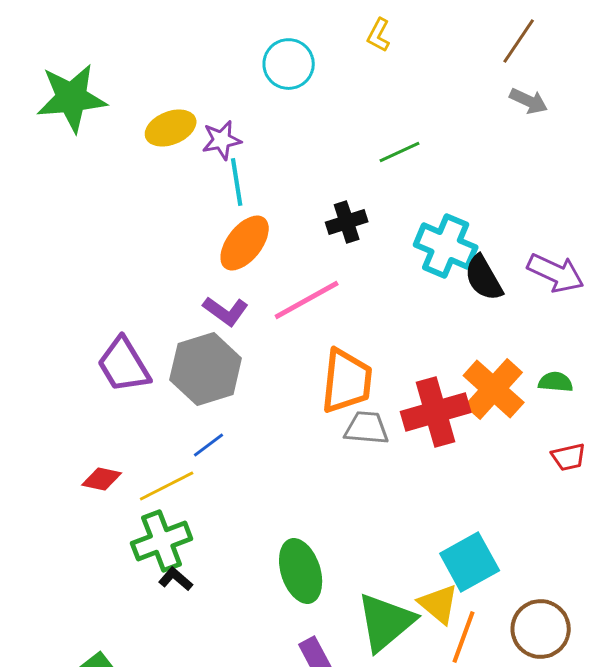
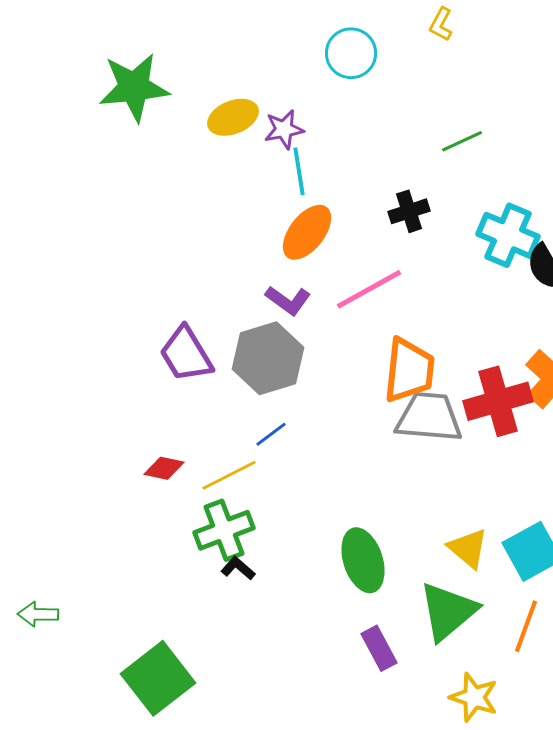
gray trapezoid: (367, 428) -> (429, 417), size x1.5
yellow triangle: (439, 604) -> (468, 548), moved

